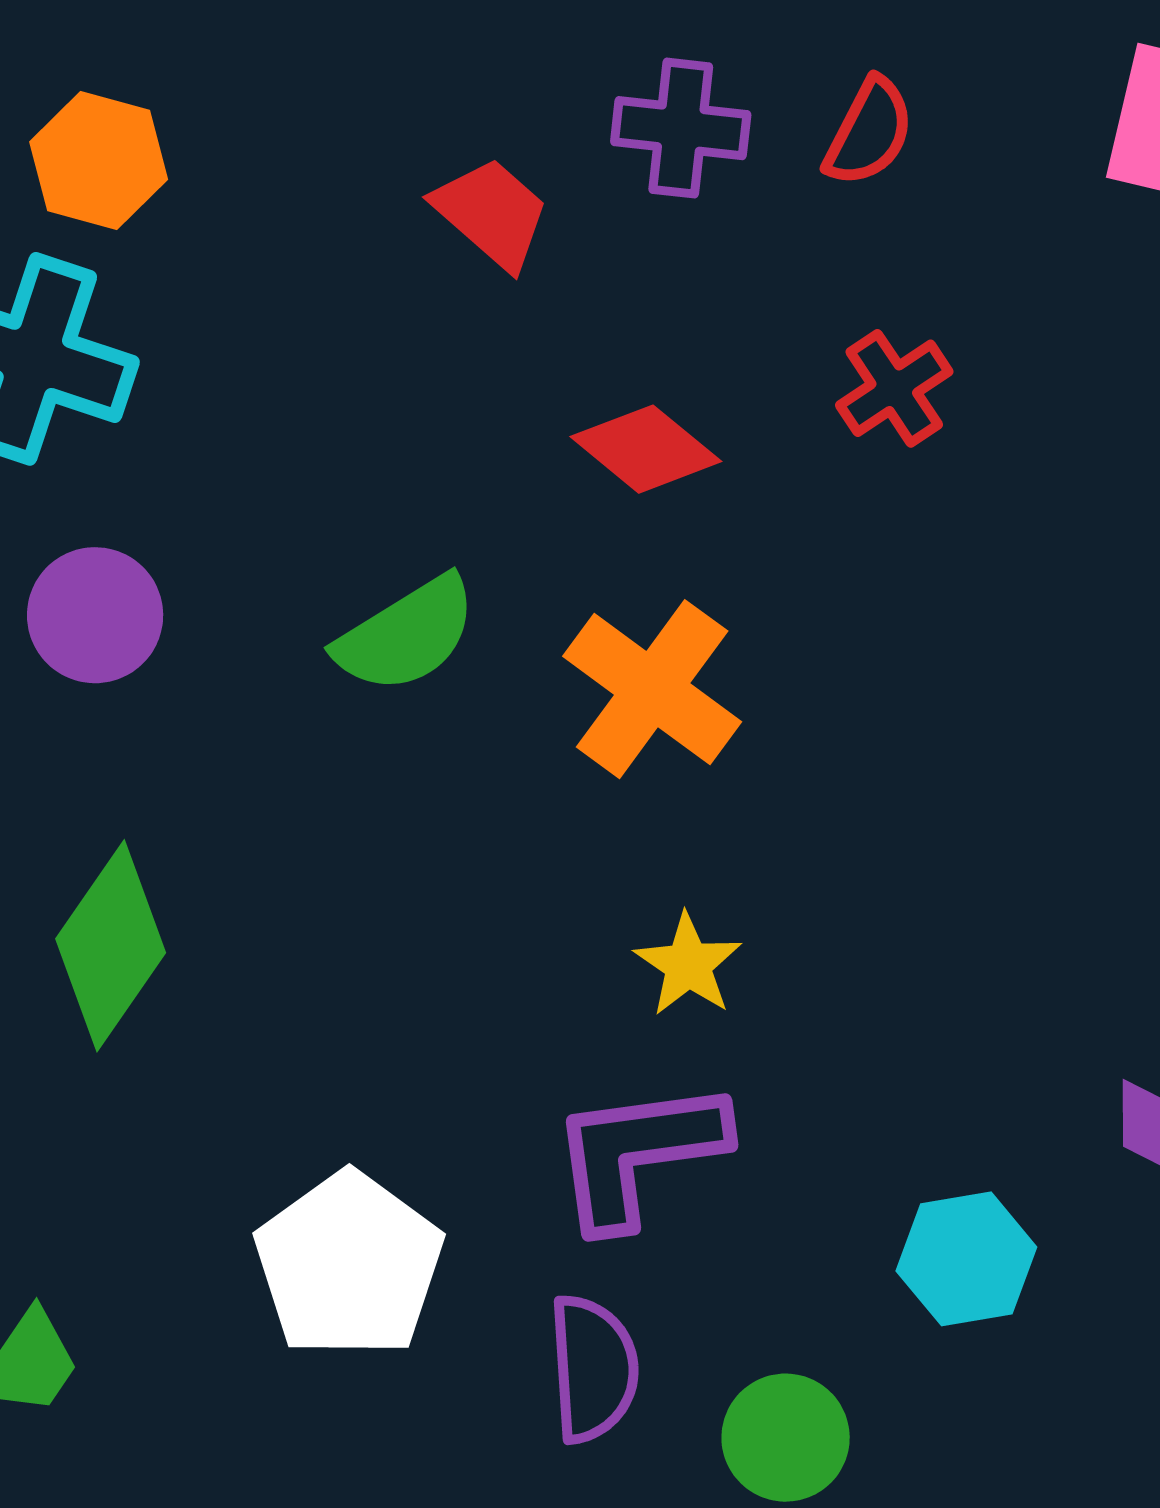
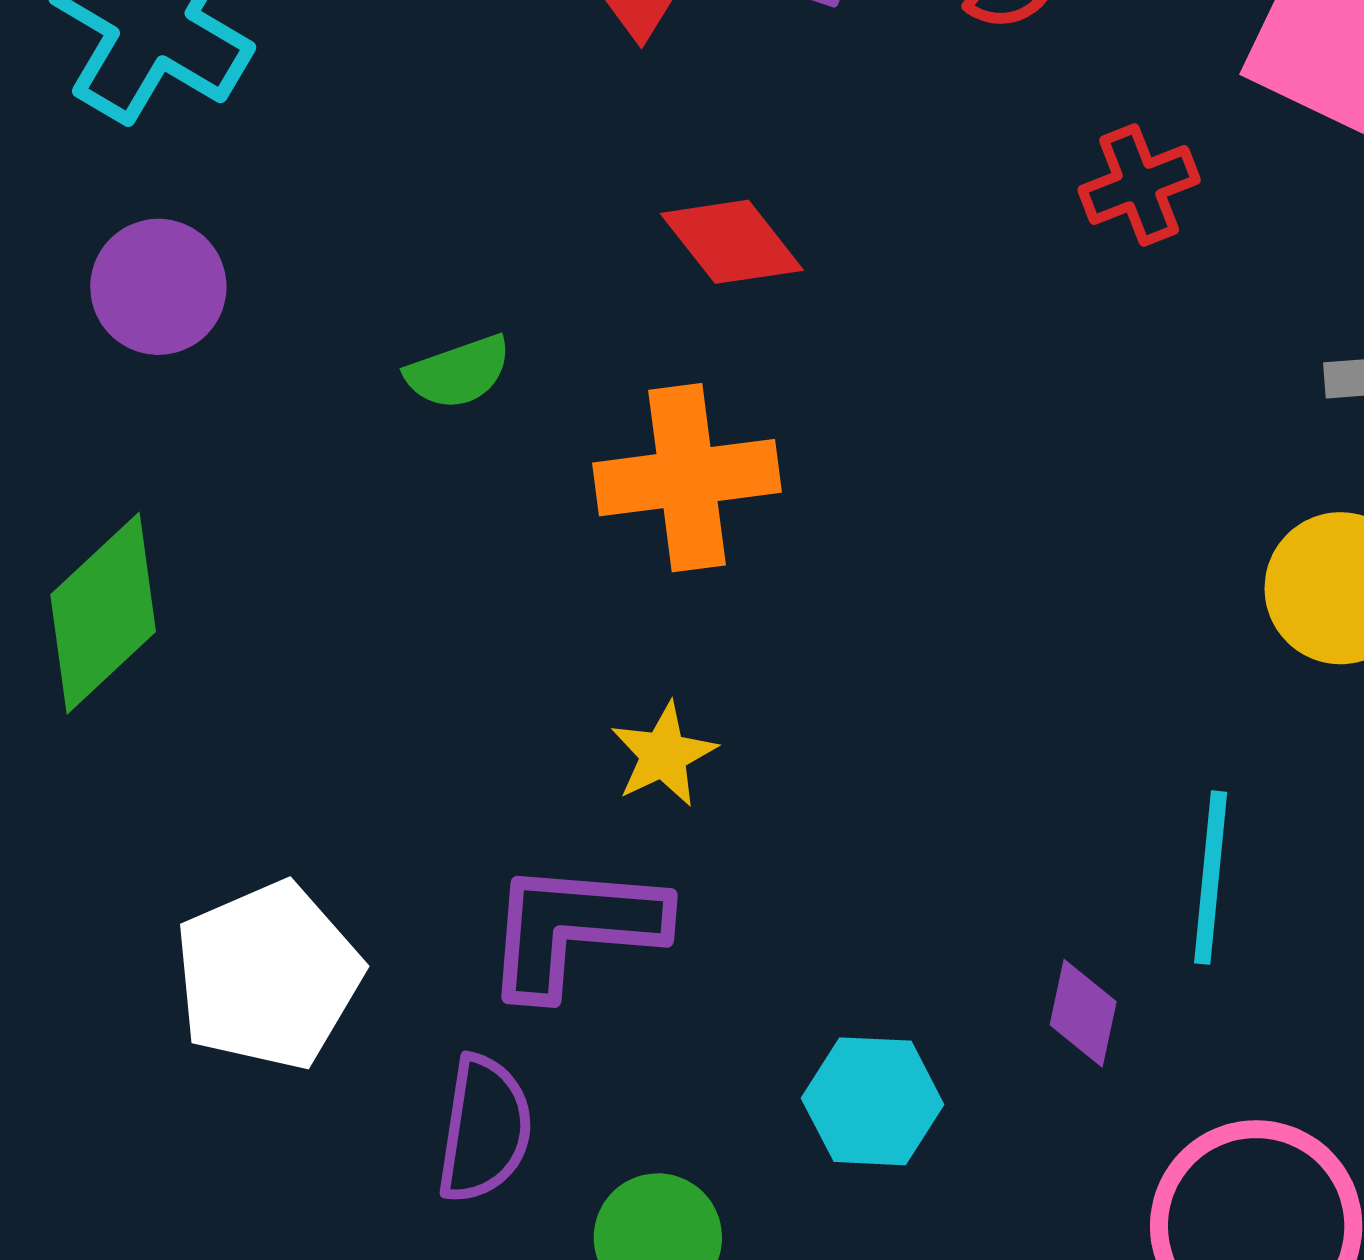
red cross: (894, 388) -> (1139, 185), moved
green semicircle: (406, 635) -> (458, 372), size x0.7
orange cross: (652, 689) -> (687, 478), turned 34

